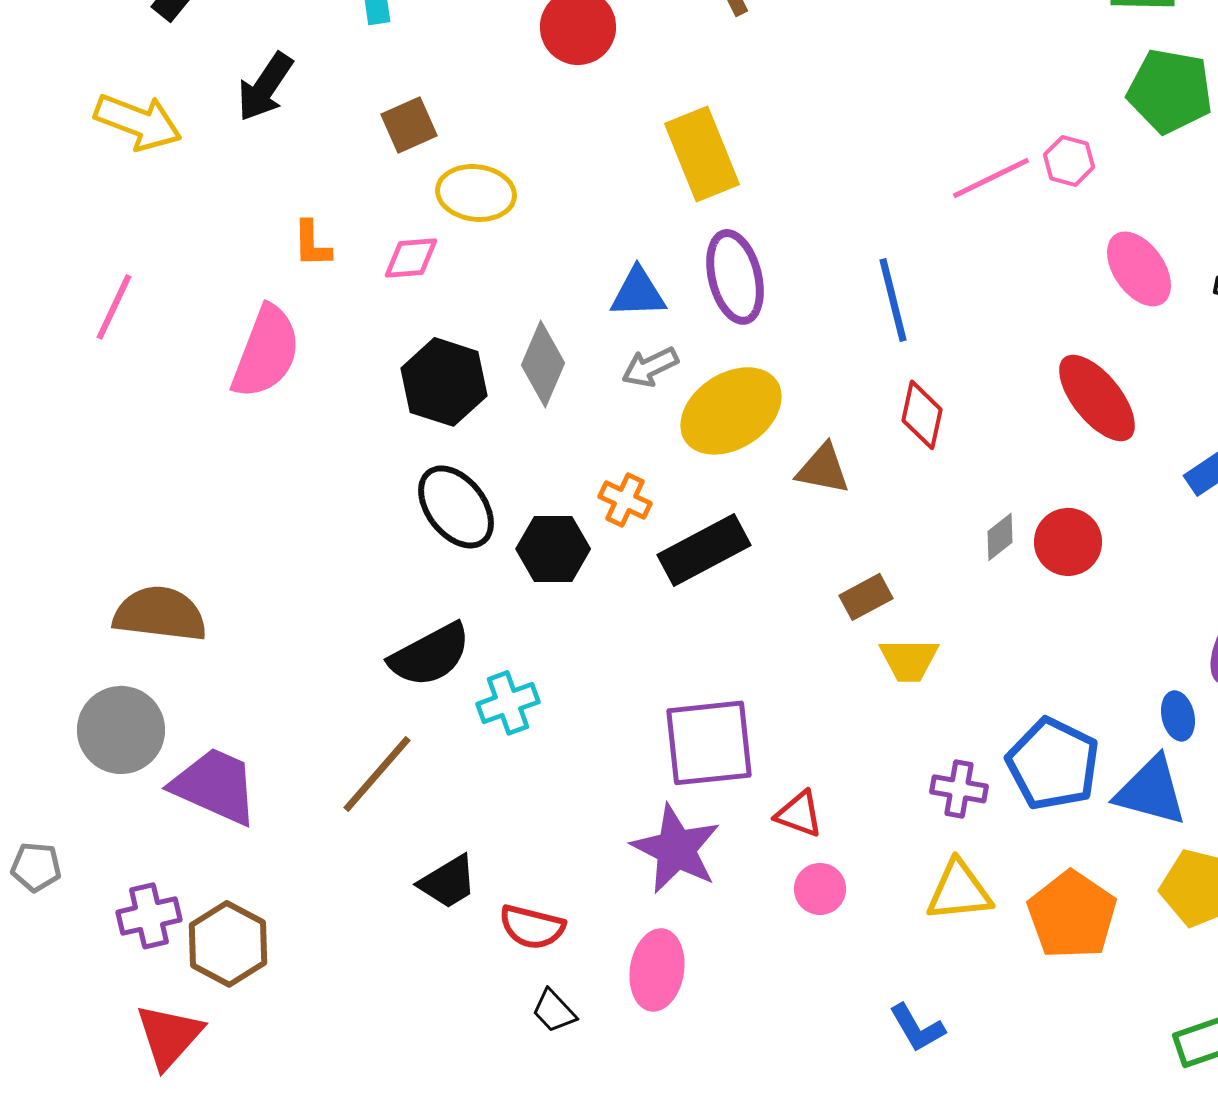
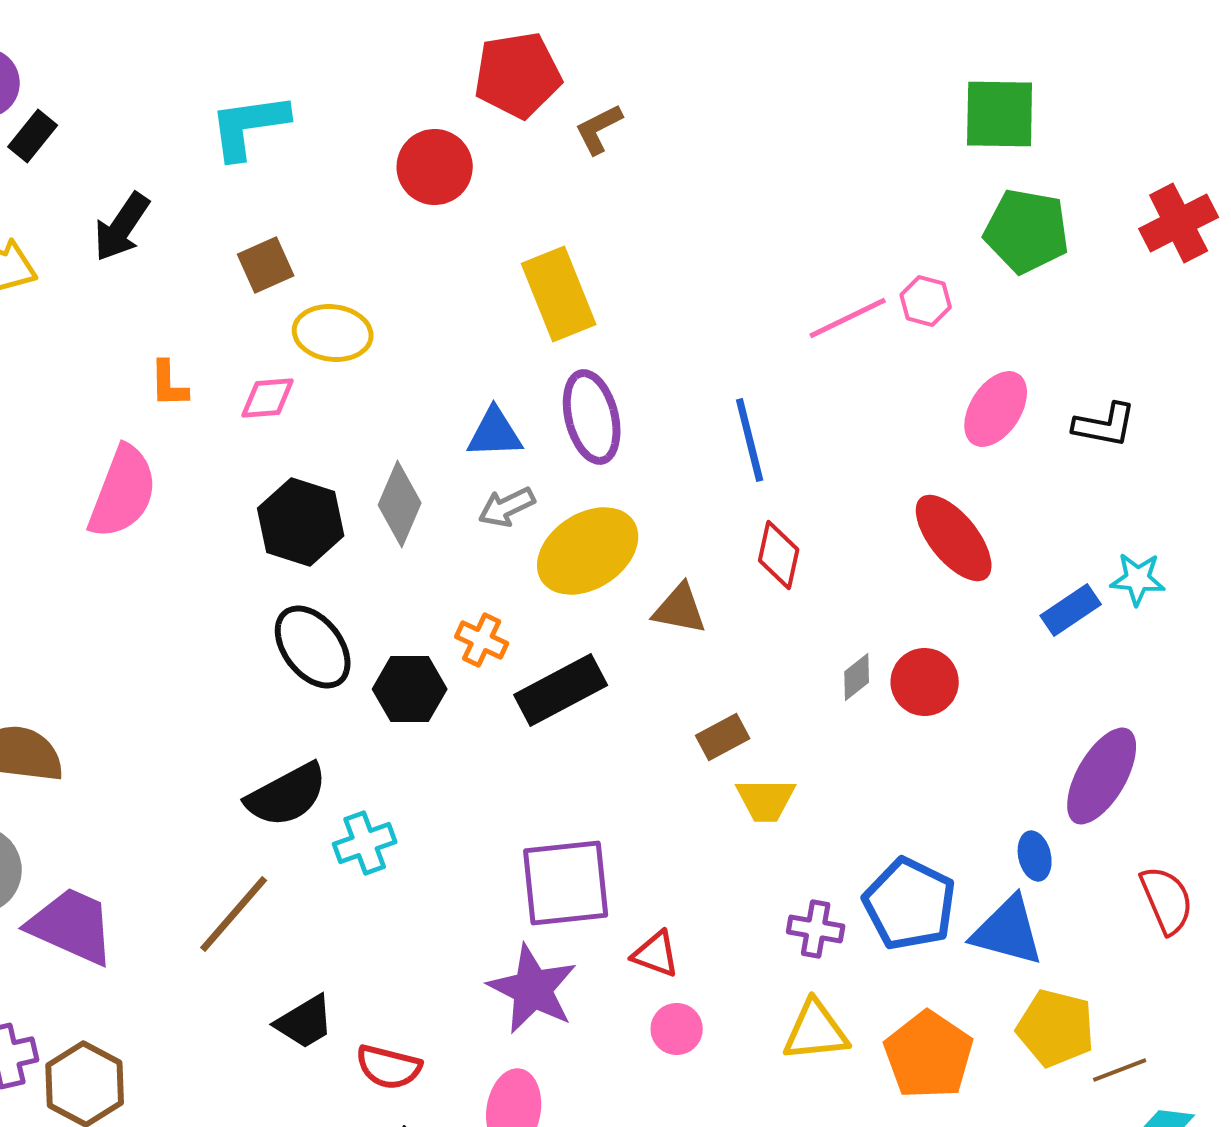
pink ellipse: (1139, 269) -> (996, 409), turned 68

